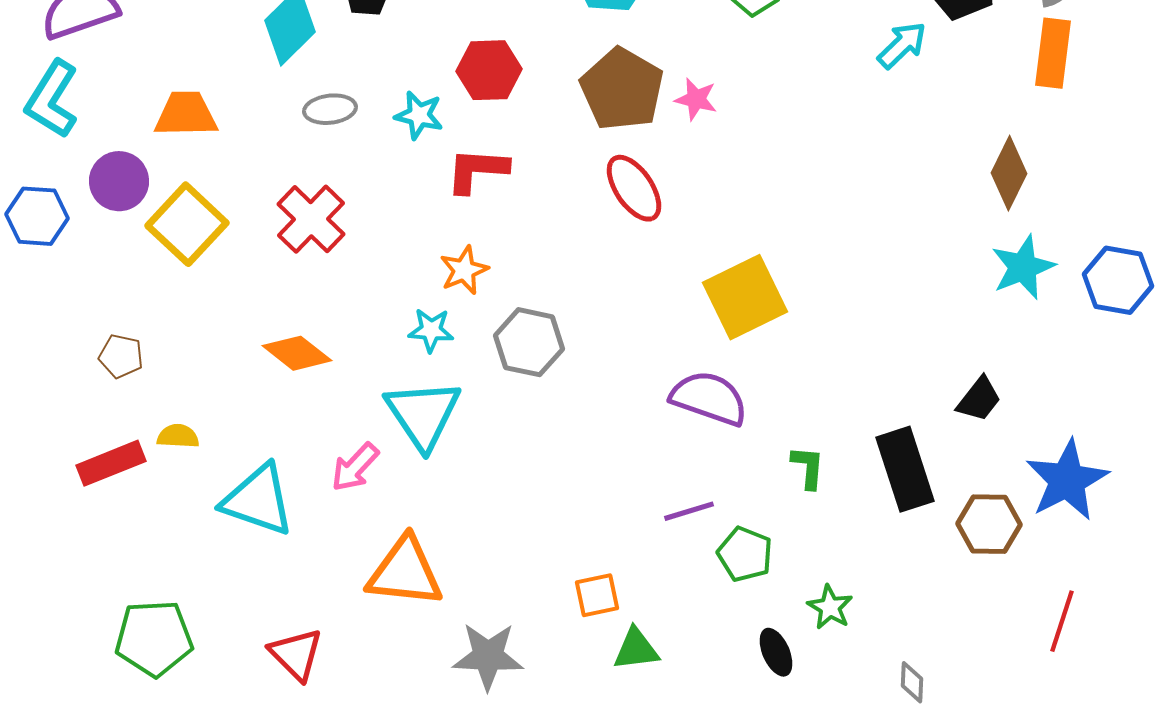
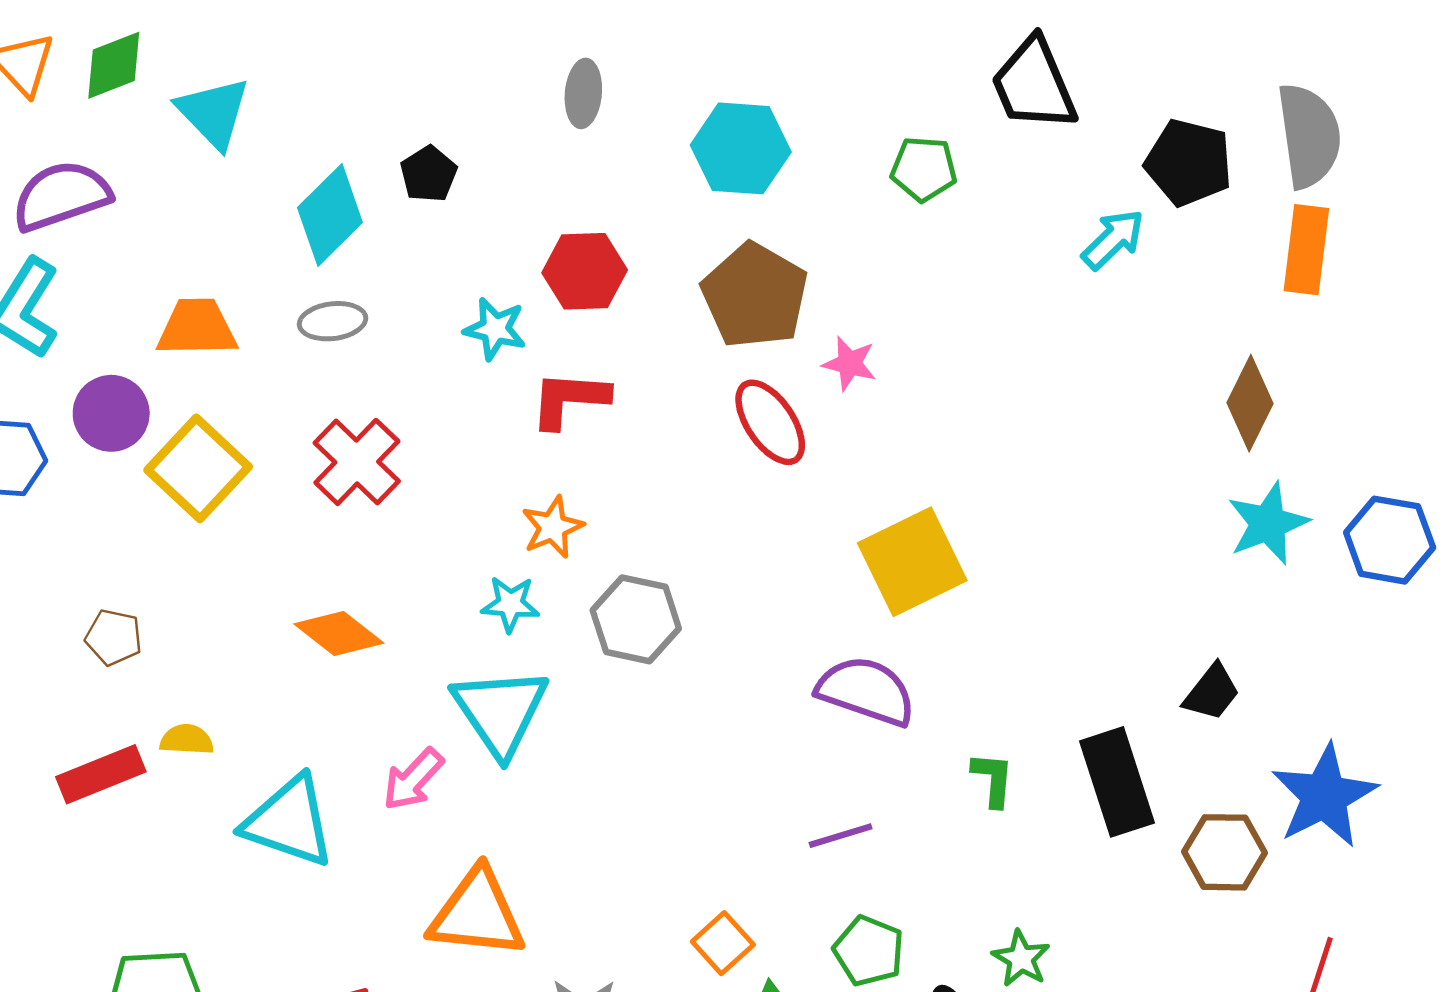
pink star: (696, 99) -> (850, 363), moved
gray ellipse: (330, 109) -> (333, 321), moved
green pentagon: (745, 554) -> (869, 951), moved
orange square: (597, 595) -> (723, 943), turned -30

